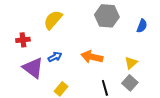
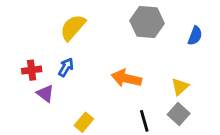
red cross: (23, 40) -> (32, 70), moved
blue arrow: (55, 57) -> (66, 67), moved, turned -32
purple triangle: (33, 68) -> (45, 93), size x0.6

